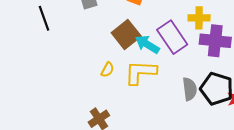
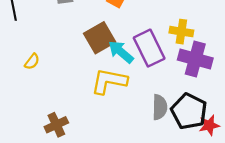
yellow semicircle: (107, 70) -> (32, 62), moved

